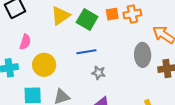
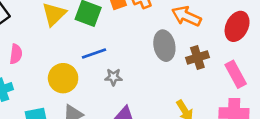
yellow circle: (44, 65) -> (63, 78), moved

